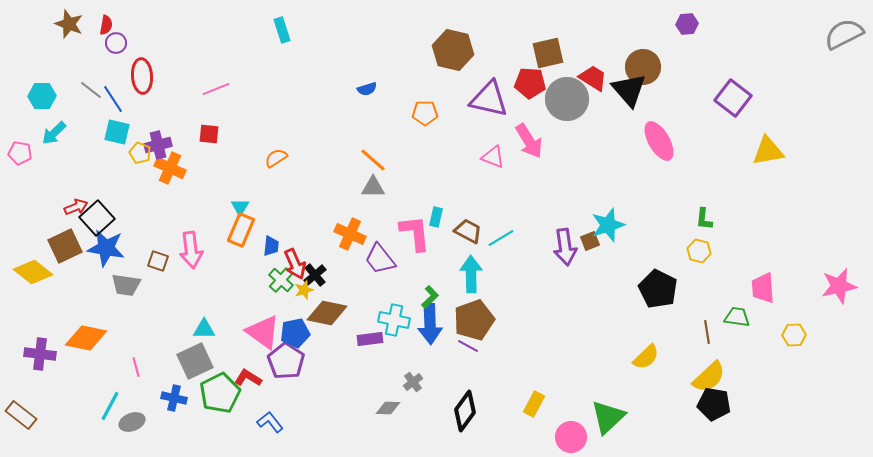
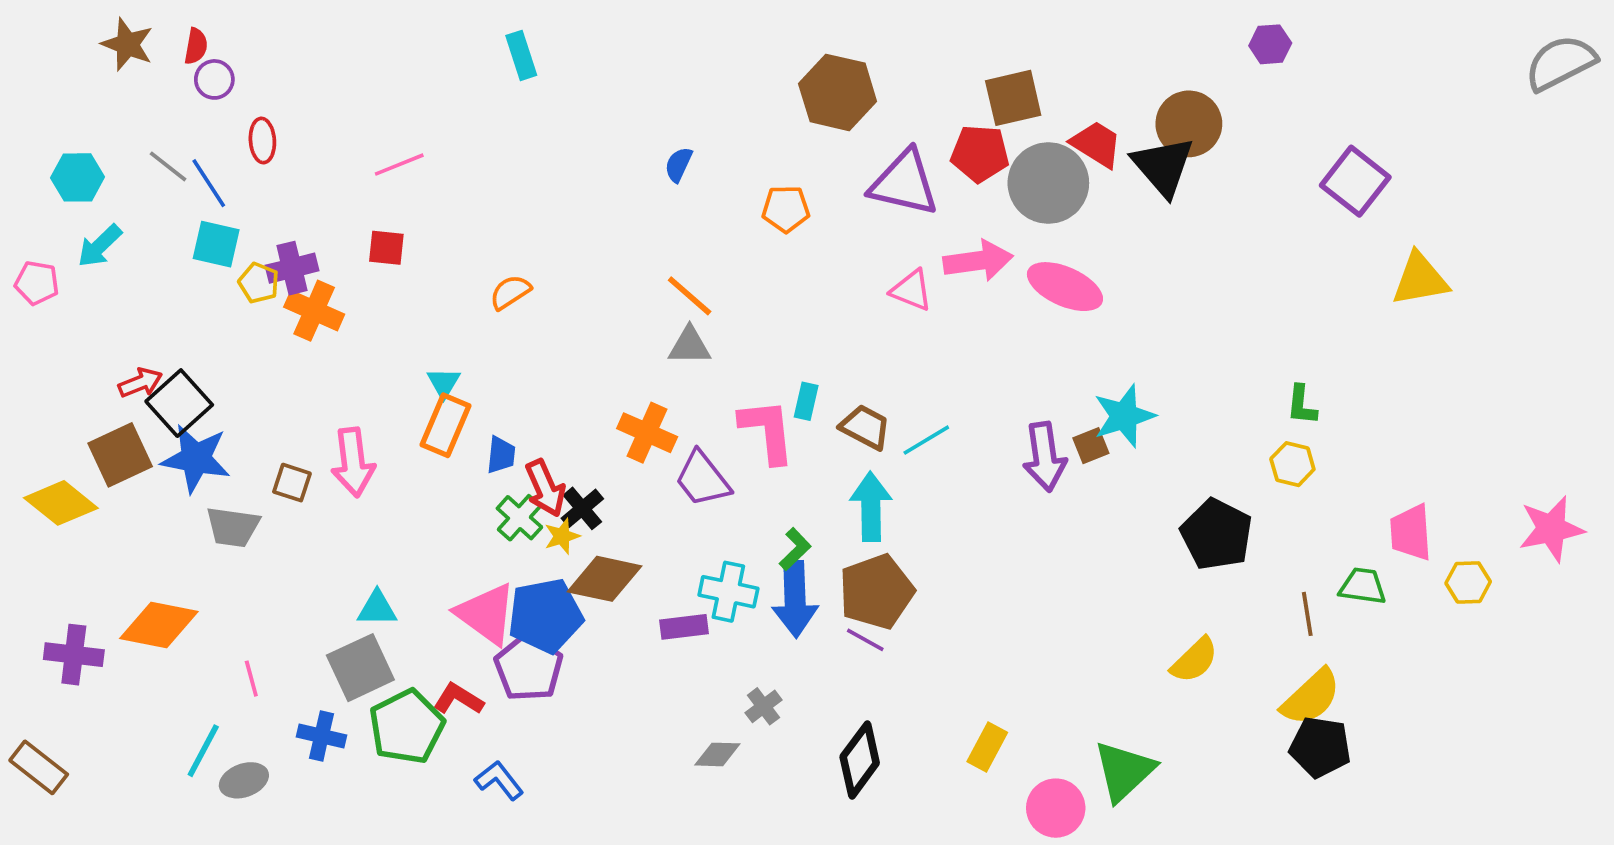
red ellipse: (142, 76) -> (262, 140), size x0.7
blue semicircle: (367, 89) -> (678, 165), turned 132
pink arrow: (529, 141) -> (978, 261), turned -66
pink ellipse: (659, 141) -> (1065, 287), moved, turned -36
blue pentagon: (295, 333) -> (545, 616), size x1.4
yellow hexagon: (794, 335) -> (1468, 582), moved

